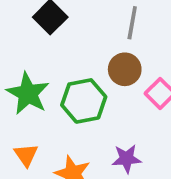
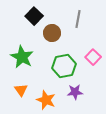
brown circle: (125, 69) -> (52, 33), moved
green hexagon: (84, 101) -> (64, 66), moved

